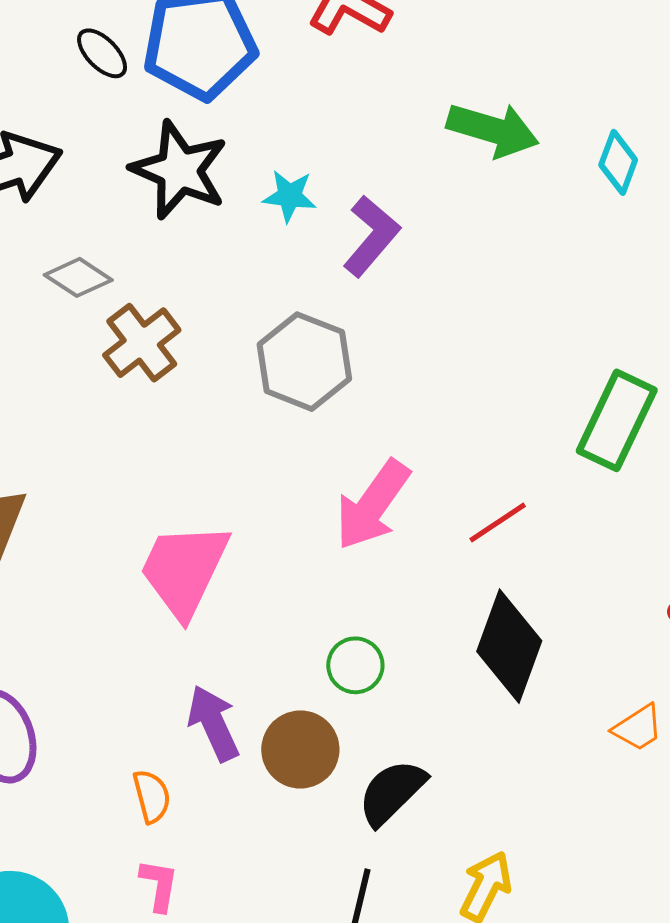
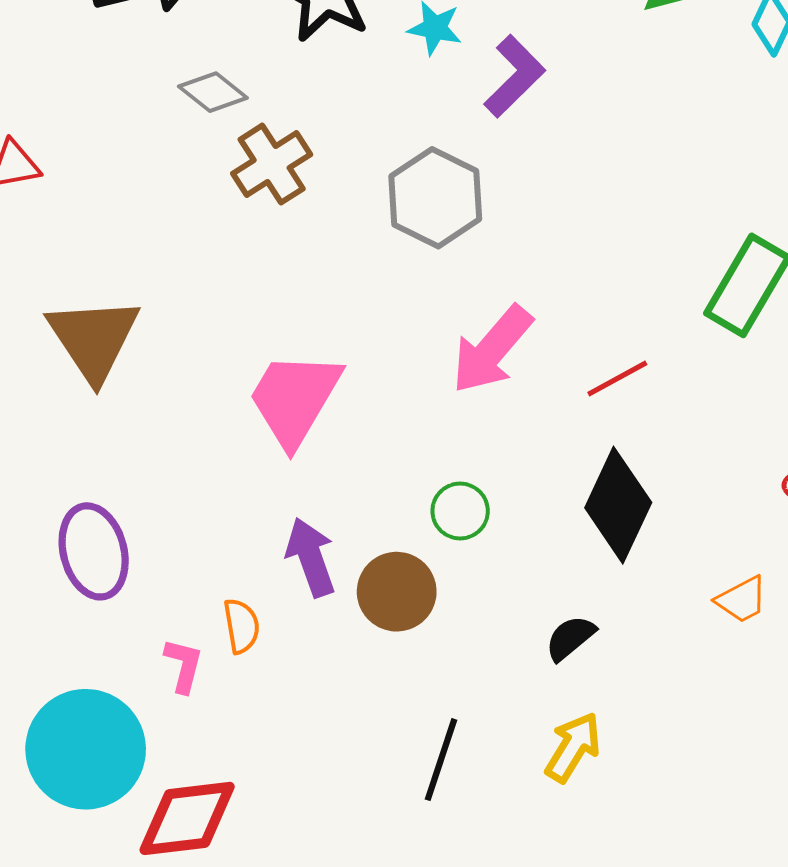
black semicircle: (392, 792) -> (570, 638), moved, size x0.7
pink L-shape: (159, 885) -> (184, 665), moved

